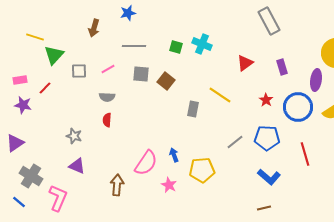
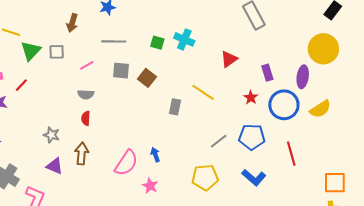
purple rectangle: (282, 67) -> (267, 73), moved
gray square: (79, 71) -> (57, 52), moved
yellow pentagon: (202, 170) -> (205, 177), moved
brown arrow: (117, 185) -> (82, 154), moved

